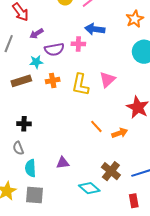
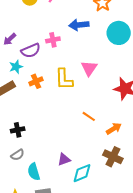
blue arrow: (95, 29) -> (79, 25), moved
orange arrow: (120, 133) -> (114, 129), moved
gray semicircle: (18, 148) -> (17, 155), turned -88
cyan diamond: (89, 188) -> (82, 173), moved, turned -50

